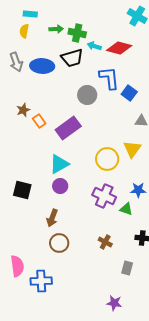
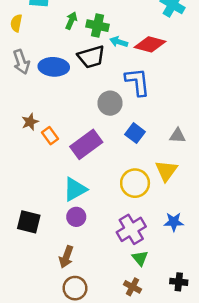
green arrow: (56, 29) -> (71, 21), turned -64
yellow semicircle: (24, 31) -> (16, 23), moved
blue square: (129, 93) -> (135, 133), moved
purple cross: (104, 196) -> (131, 229), turned 35
green triangle: (126, 209) -> (140, 258), moved, turned 32

